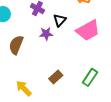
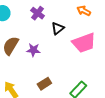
purple star: (46, 34) -> (33, 50), moved

